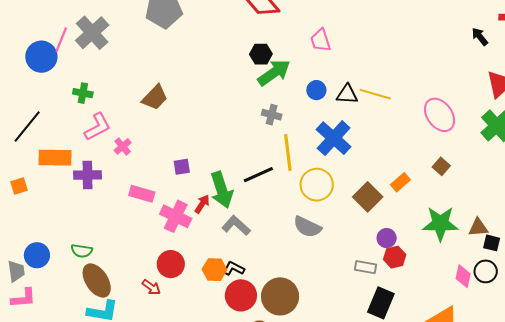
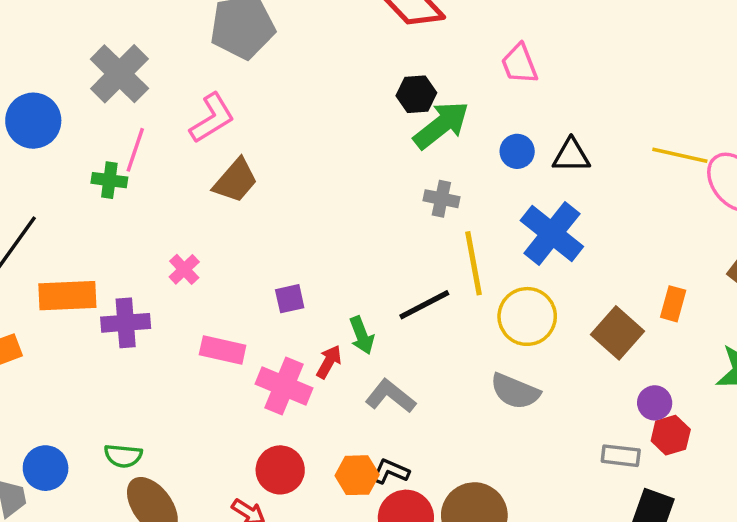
pink line: (61, 40) -> (135, 150), moved
yellow line: (375, 94) -> (680, 155), moved
pink L-shape: (97, 127) -> (212, 118), moved
orange rectangle: (400, 182) -> (673, 304), turned -30
green arrow: (222, 190) -> (362, 335), size x0.6

